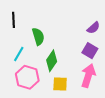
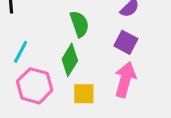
green semicircle: (38, 36) -> (79, 24), moved

